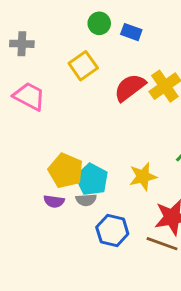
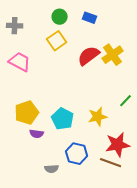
green circle: (99, 23) -> (60, 17), moved
yellow pentagon: (66, 171) -> (27, 113), moved, turned 30
gray semicircle: (86, 200) -> (52, 169), moved

